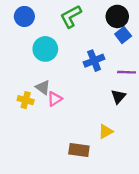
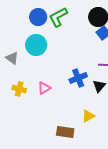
blue circle: (24, 16) -> (38, 17), moved
blue cross: (94, 61) -> (78, 78), moved
gray triangle: (43, 87) -> (12, 58), moved

